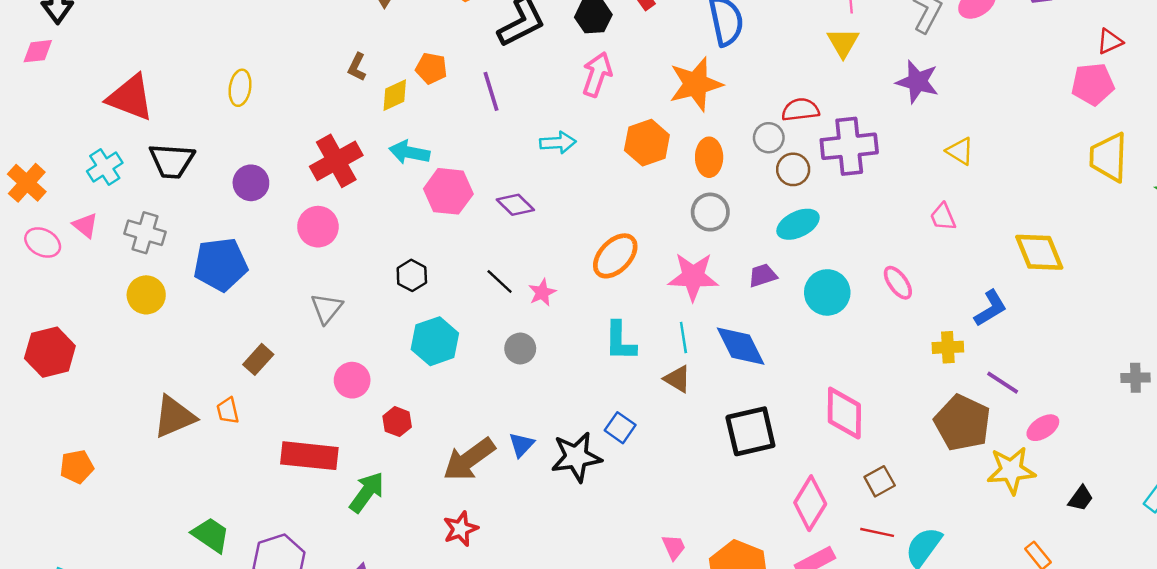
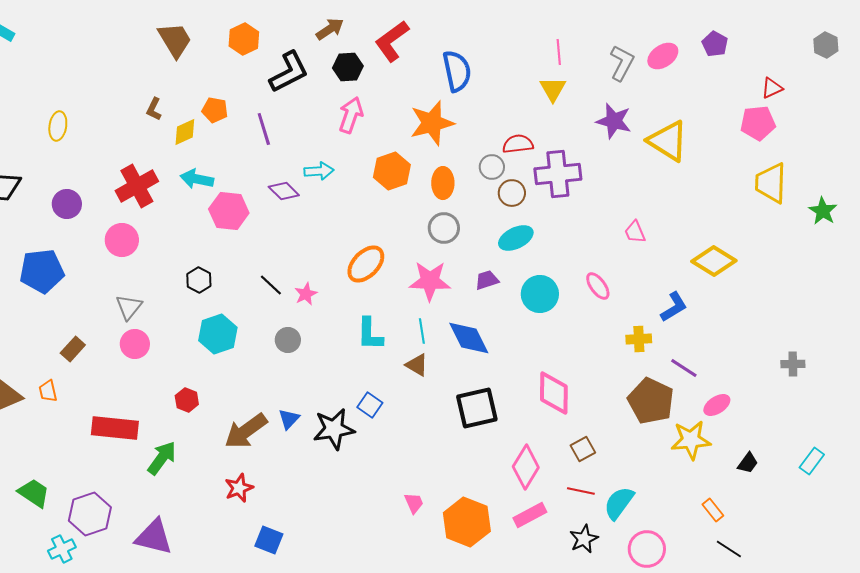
yellow triangle: (960, 151) -> (668, 141), moved, size x1.8
purple diamond: (515, 205) -> (284, 191), moved
yellow diamond: (1039, 252) -> (714, 261), turned -36
pink circle: (352, 380) -> (135, 344), moved

